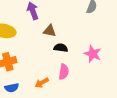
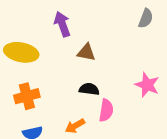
black semicircle: (61, 48) -> (89, 89), moved

